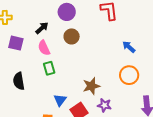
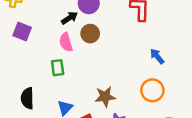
black arrow: (42, 28) -> (69, 18), moved
pink semicircle: (44, 48) -> (66, 42), moved
black semicircle: (19, 81) -> (27, 98), moved

